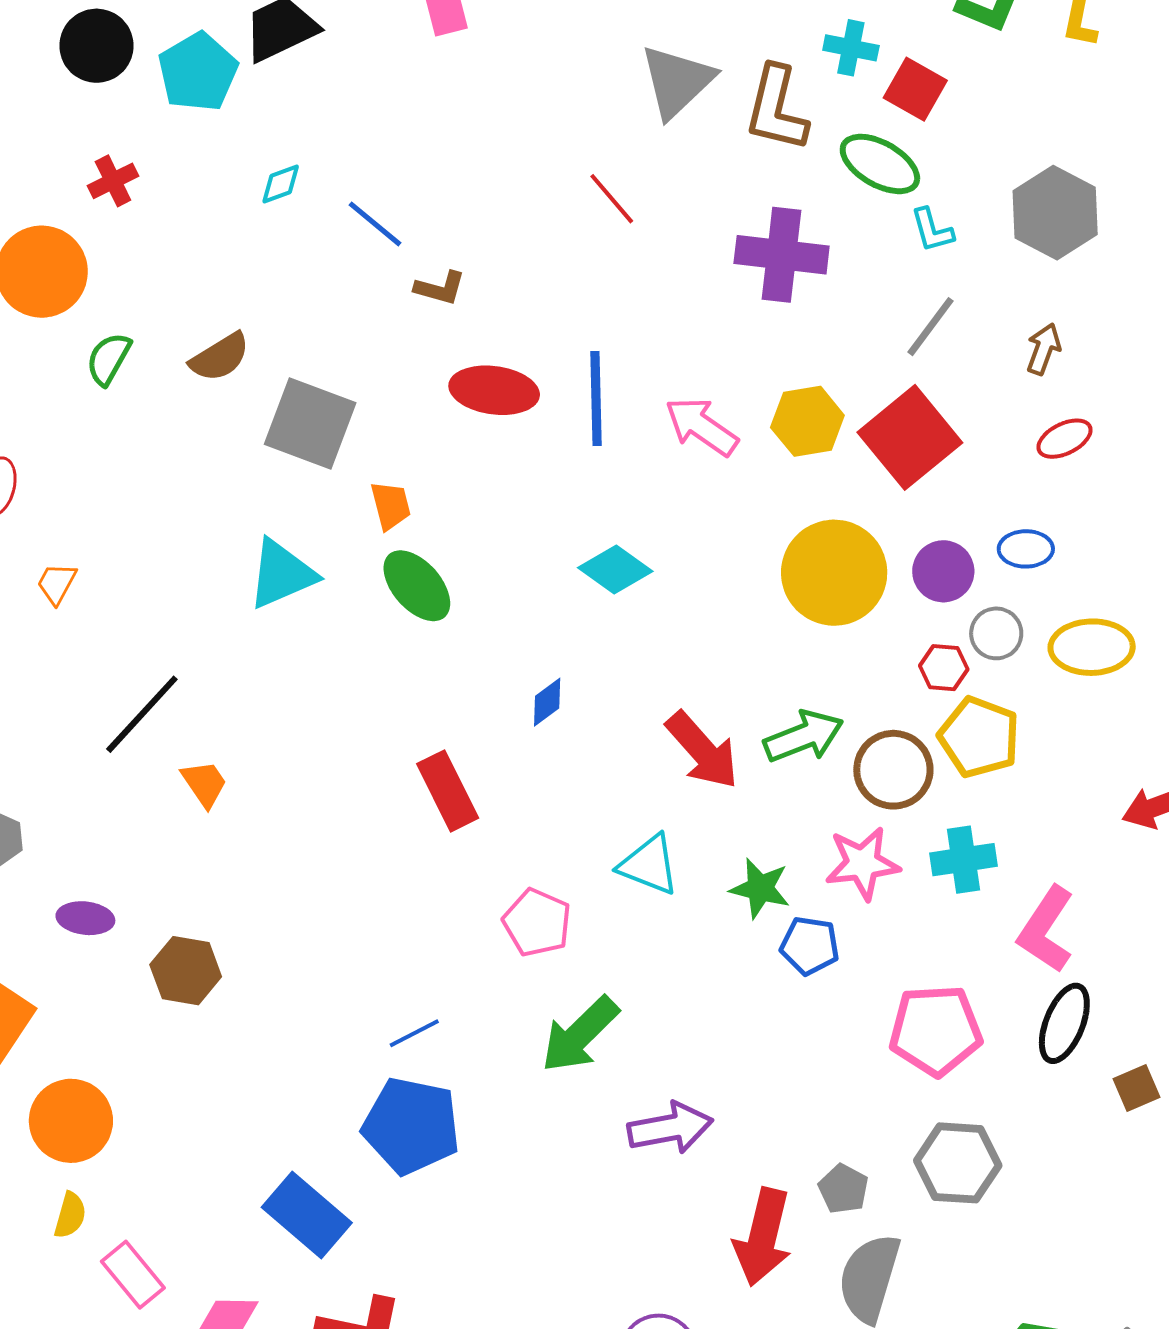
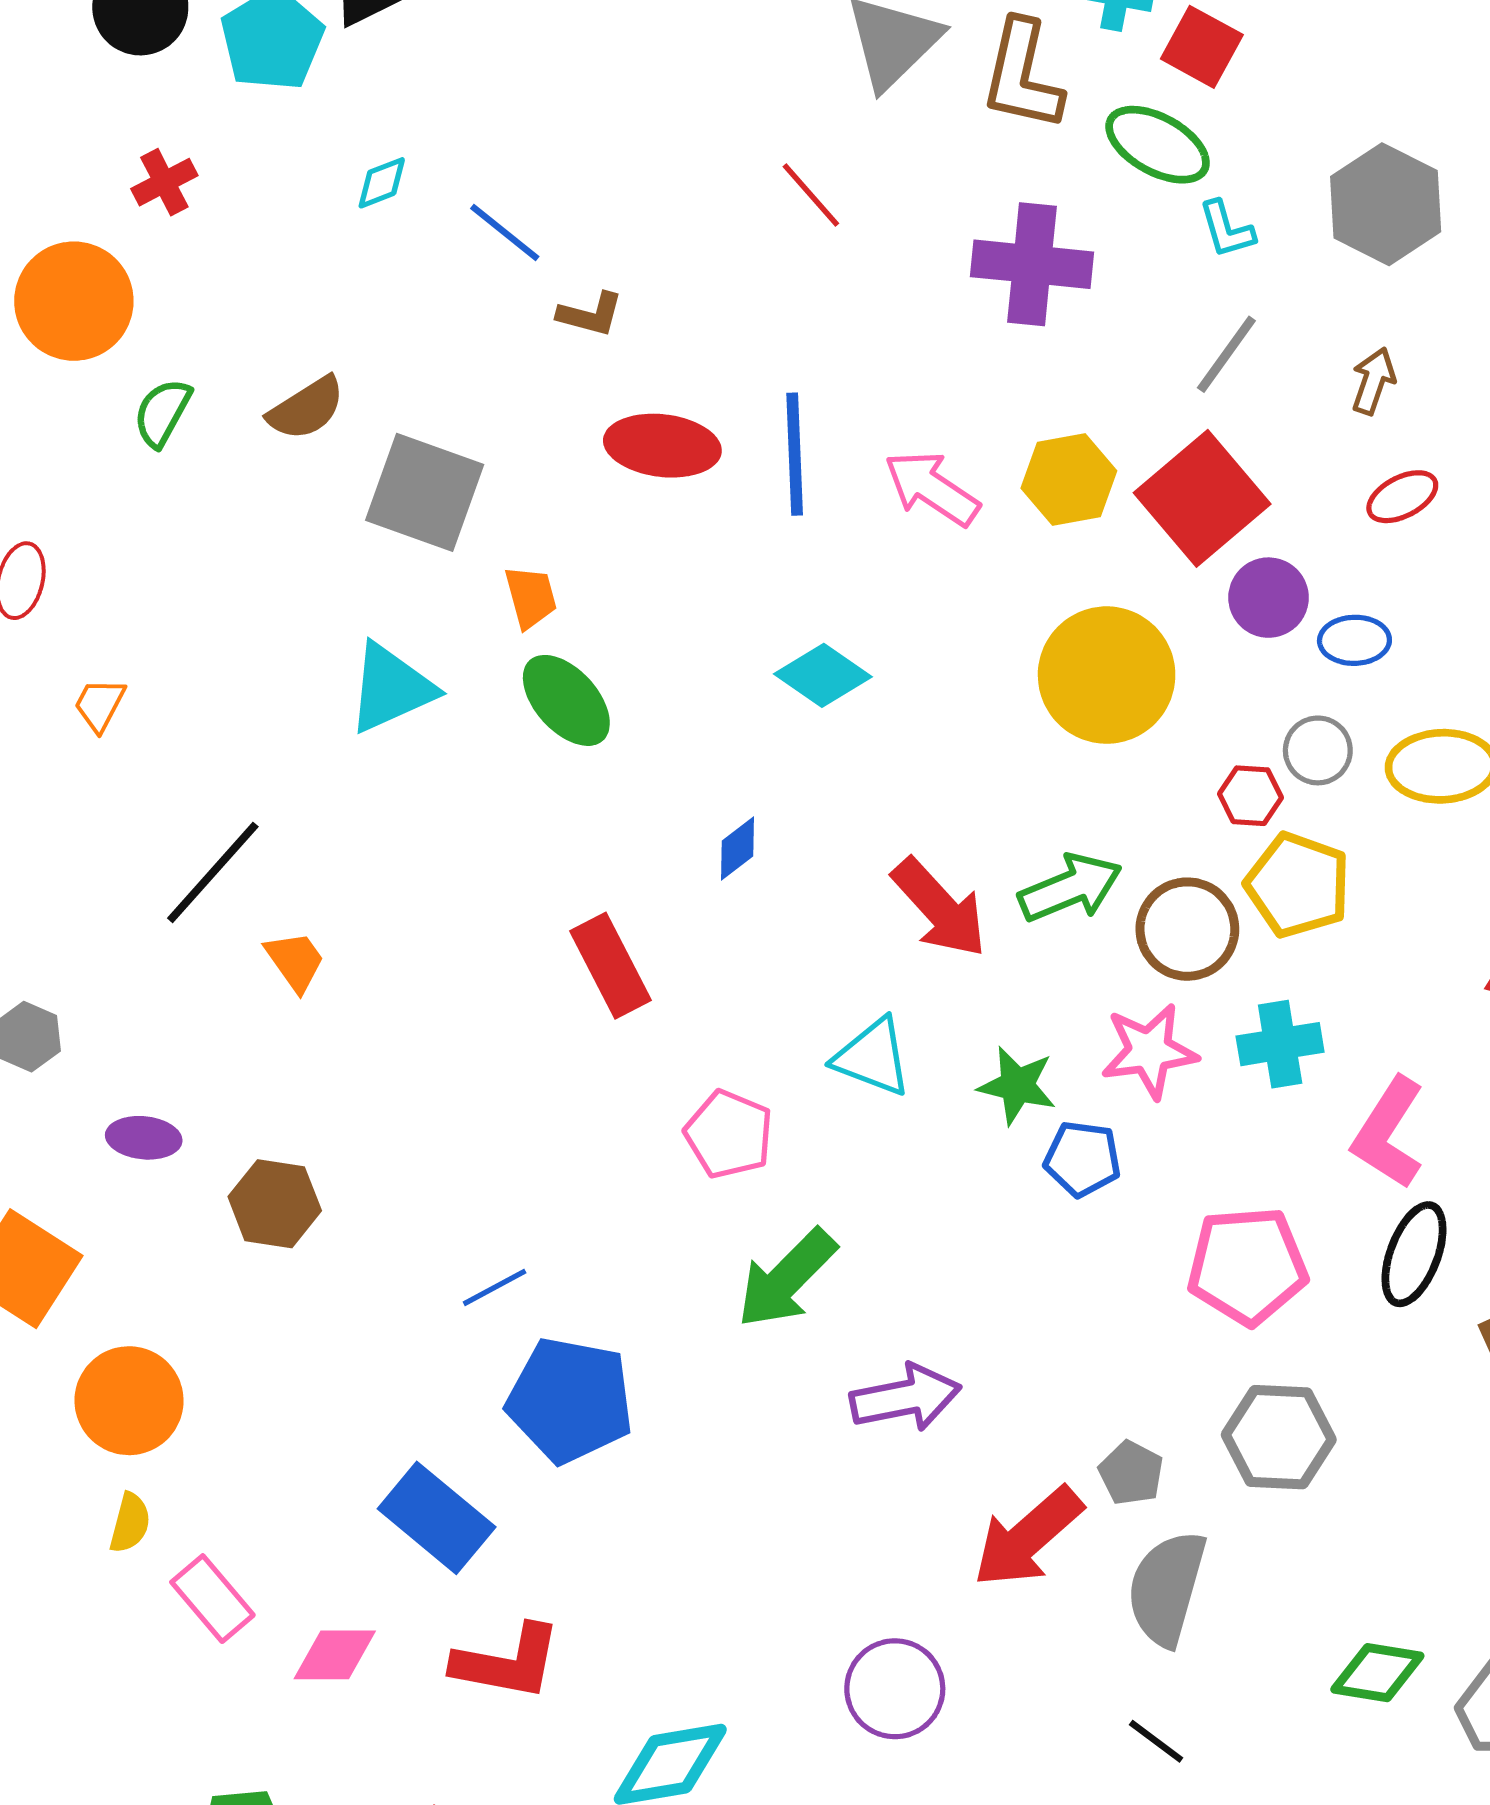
purple circle: (943, 571) -> (1269, 598), moved
blue line: (414, 1033) -> (495, 1287), moved
red arrow: (763, 1237) -> (1028, 1537), turned 36

